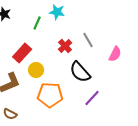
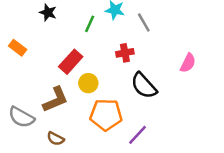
gray line: (88, 40) -> (144, 23), moved
red cross: (65, 46) -> (125, 53), turned 32
purple line: (92, 98) -> (138, 135), moved

